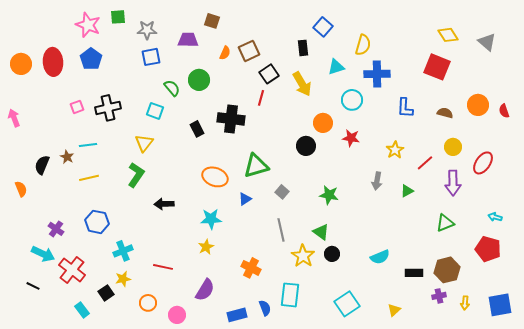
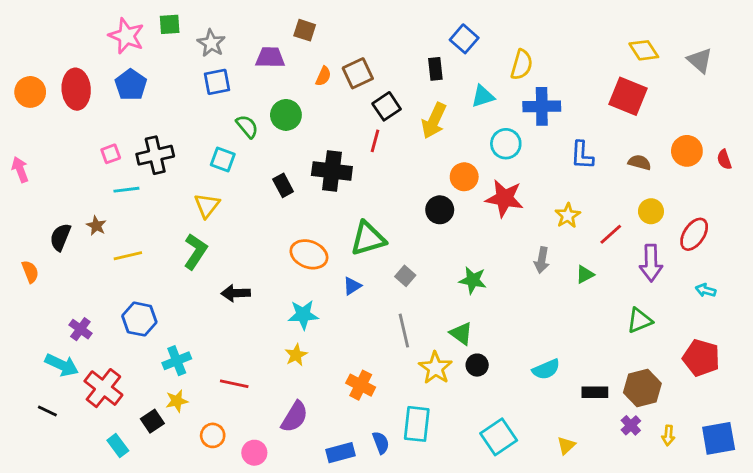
gray star: (147, 30) -> (211, 43), turned 30
yellow arrow: (302, 84) -> (434, 121), turned 55
red star: (351, 138) -> (504, 198), size x1.5
cyan line: (88, 145) -> (126, 190), moved
cyan arrow: (495, 217) -> (706, 290), moved
purple cross: (439, 296) -> (631, 425), turned -32

